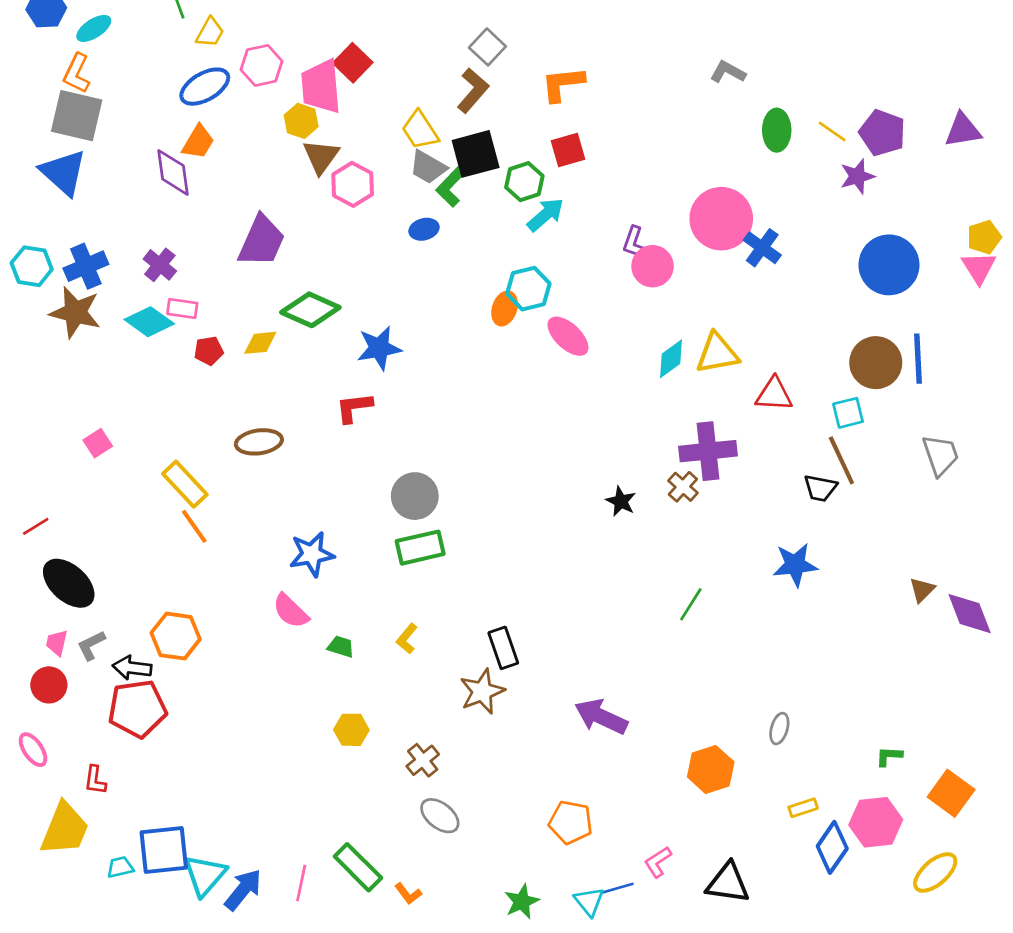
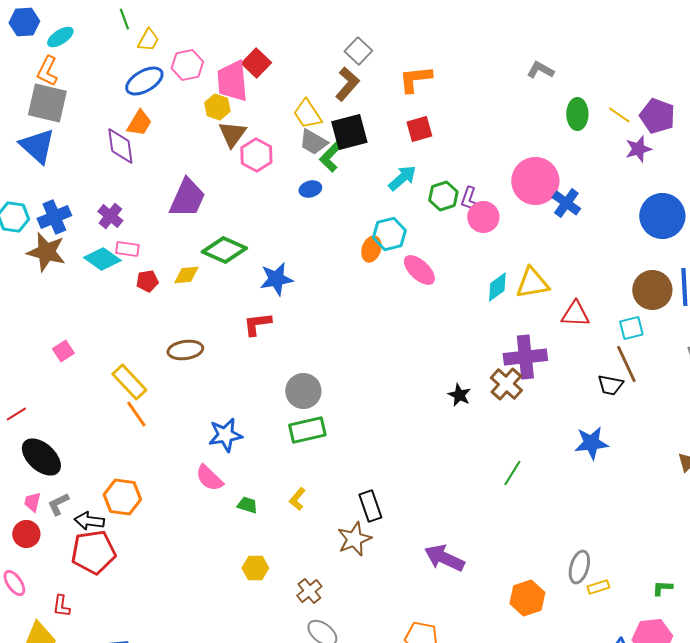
green hexagon: (524, 182) -> (443, 196), moved
brown cross: (683, 487) -> (506, 384), size x1.4
gray ellipse: (779, 729) -> (579, 567), size x1.4
yellow rectangle: (803, 808) -> (598, 587), moved

